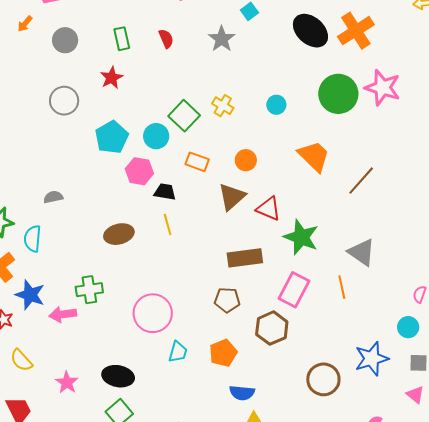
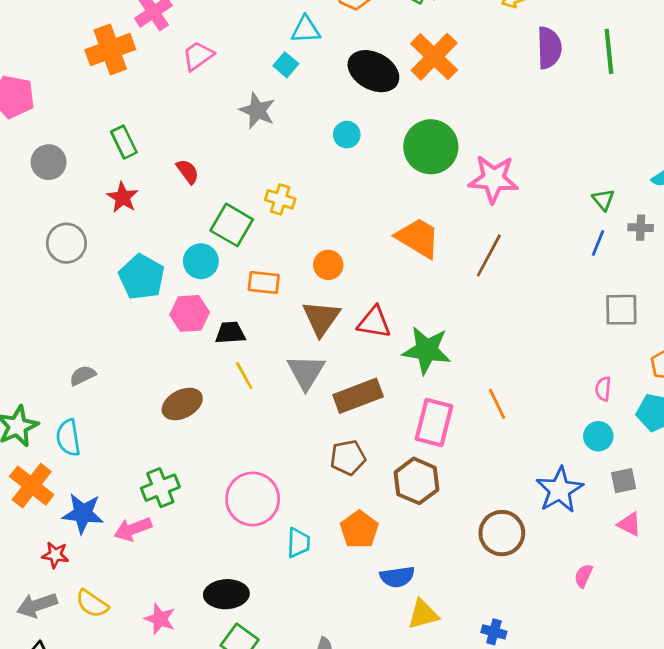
red semicircle: (166, 39) -> (188, 171), moved
pink star: (383, 88) -> (493, 179), moved
cyan circle: (276, 105) -> (347, 135), moved
gray triangle: (362, 252) -> (306, 372), moved, turned 40

